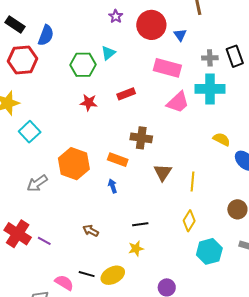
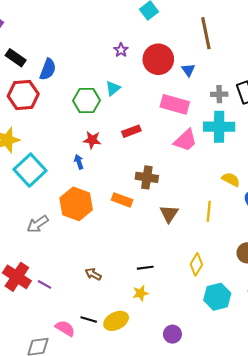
cyan square: (30, 132) -> (30, 170), size x1.4
yellow line: (192, 181) -> (209, 211), moved
blue arrow: (113, 186) -> (79, 162), moved

